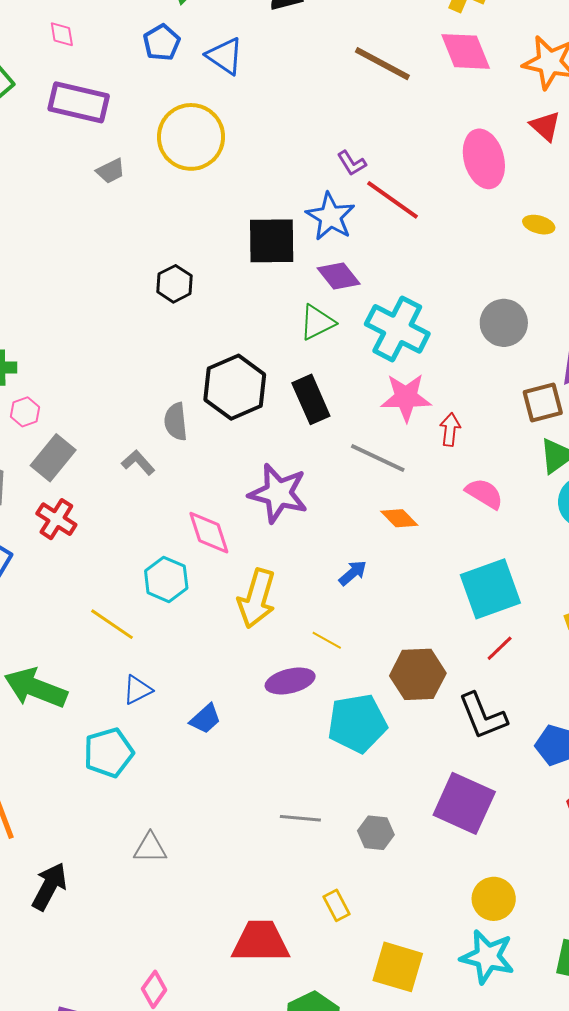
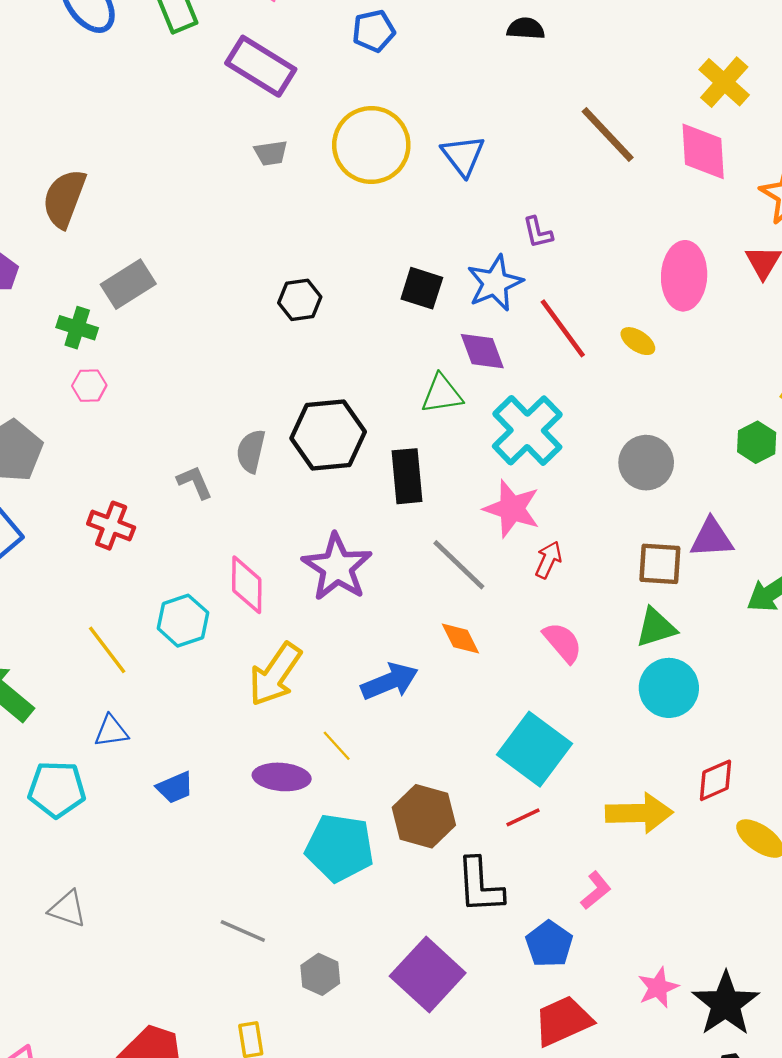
blue triangle: (225, 56) -> (463, 156), moved
red line: (392, 200) -> (563, 328), moved
yellow ellipse: (539, 225) -> (638, 341), moved
black square: (272, 241) -> (422, 288), size x0.7
gray rectangle: (53, 458) -> (128, 284), moved
red cross: (56, 519) -> (111, 526), moved, turned -30
blue arrow: (353, 573) -> (390, 681), size x1.6
cyan square: (490, 589) -> (535, 749), turned 38

